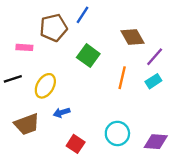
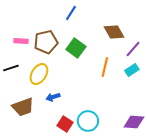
brown pentagon: (53, 28) -> (46, 42), moved
cyan circle: (117, 133) -> (88, 121), moved

